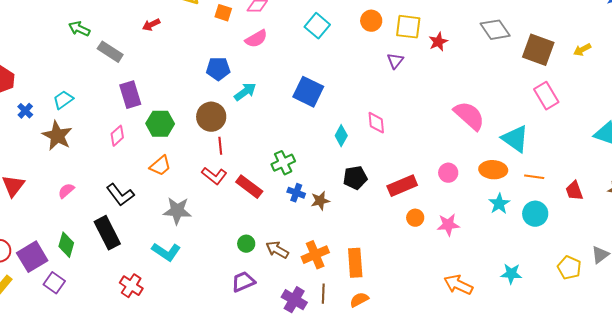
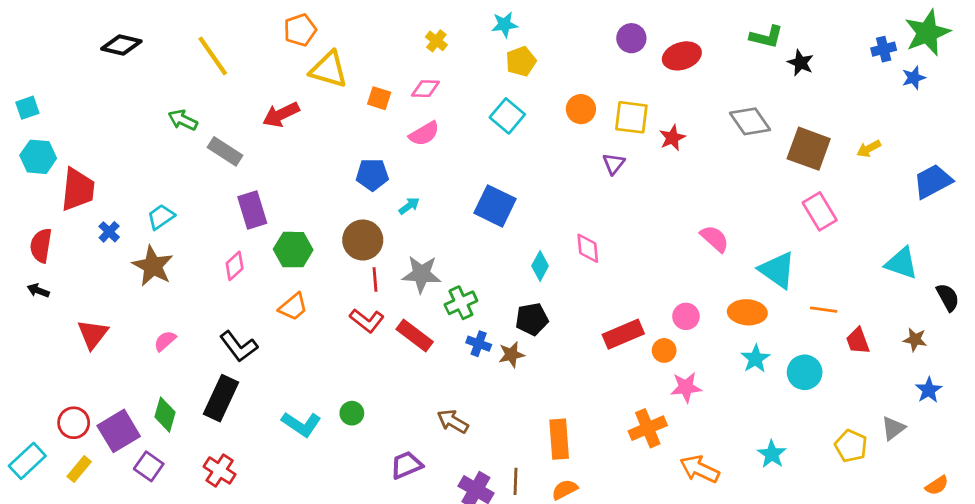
red arrow: (151, 25) -> (281, 115), size x1.5
cyan arrow: (245, 92) -> (409, 206), size x0.7
pink semicircle: (469, 116) -> (715, 239), size x0.7
orange line: (534, 177) -> (824, 310), moved
black pentagon: (355, 178) -> (532, 319), moved
gray star: (177, 211) -> (421, 274), moved
orange circle: (415, 218) -> (664, 350), moved
black rectangle: (107, 233) -> (221, 398), turned 52
green circle: (246, 244) -> (352, 413), moved
orange cross: (315, 255) -> (648, 428), moved
cyan star: (511, 274) -> (772, 454), turned 30
red cross: (131, 286) -> (220, 470), moved

